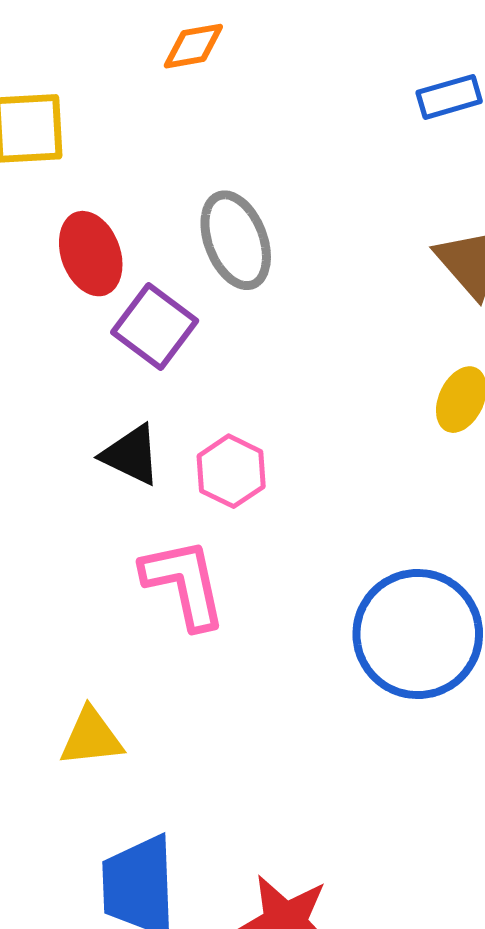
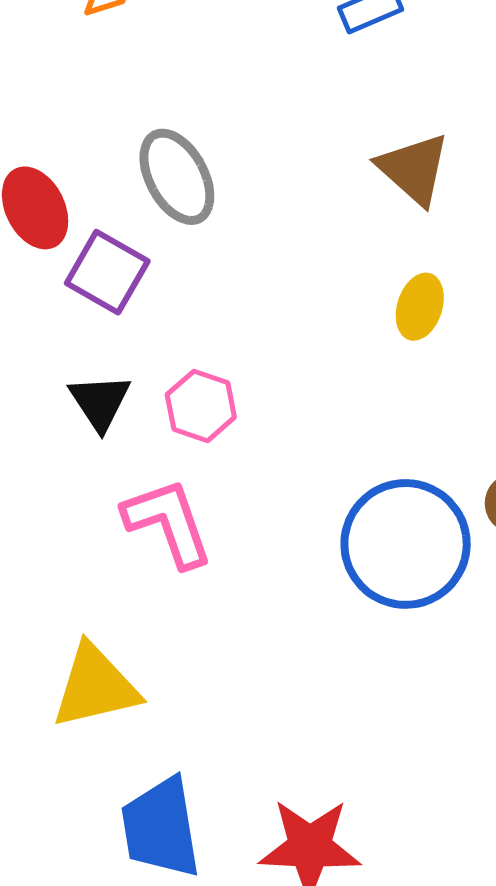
black triangle: (131, 455) -> (100, 402), turned 38
yellow triangle: (91, 737) -> (95, 686), size x1.4

